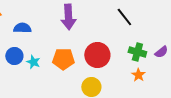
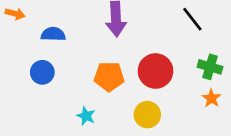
cyan star: (33, 62) -> (86, 116), moved

